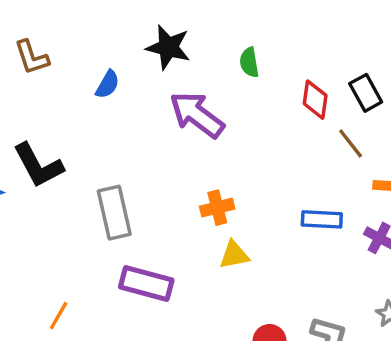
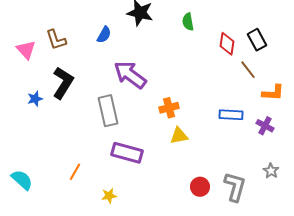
brown L-shape: (32, 57) -> (56, 40), moved
purple arrow: (197, 115) -> (130, 75), moved
black L-shape: (38, 165) -> (63, 83), turned -120

